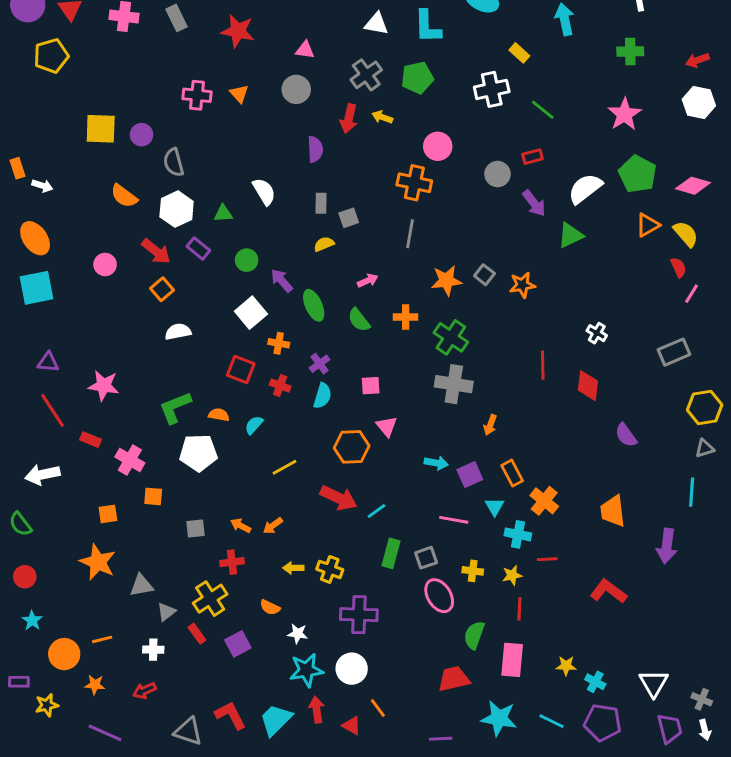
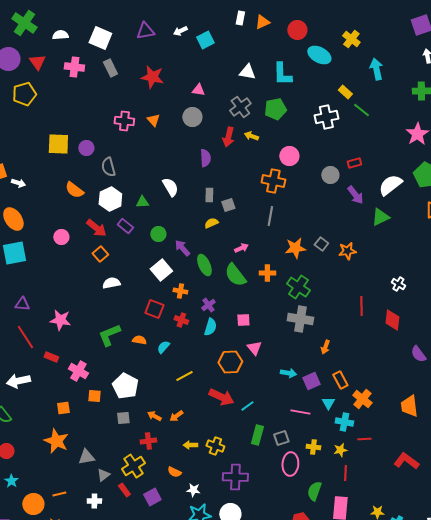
green line: (543, 110) -> (361, 110), moved
green semicircle: (359, 320) -> (235, 275), size x1.4
white pentagon: (198, 453) -> (125, 386), moved, turned 30
pink ellipse: (439, 596) -> (290, 464), turned 35

